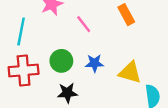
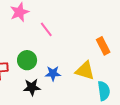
orange rectangle: (126, 15) -> (103, 46), moved
blue star: (94, 63) -> (53, 73), moved

